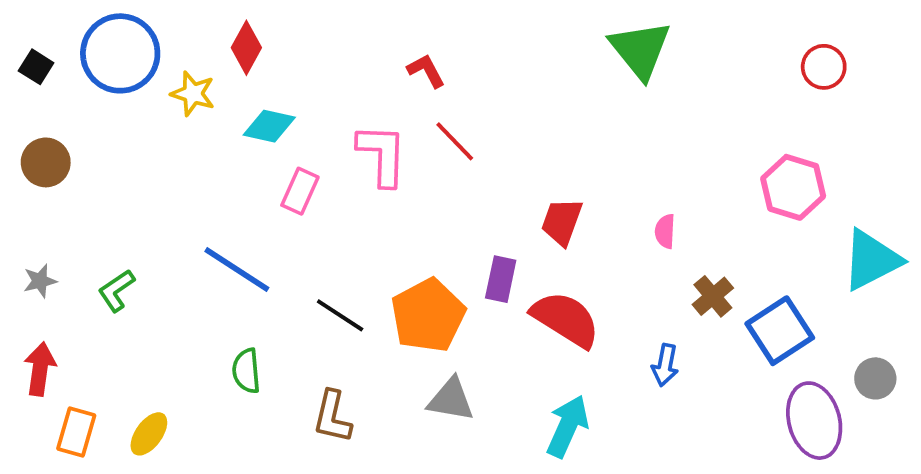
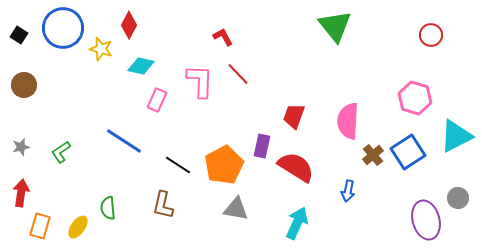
pink semicircle: (665, 231) -> (348, 121), size x2.0
blue square: (780, 331) -> (408, 152), moved
green semicircle: (246, 371) -> (108, 208), moved
brown L-shape: (332, 417) -> (163, 205), moved

